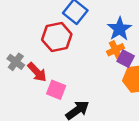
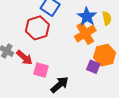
orange cross: (116, 50) -> (85, 34), size x1.5
purple square: (126, 59) -> (93, 67), moved

